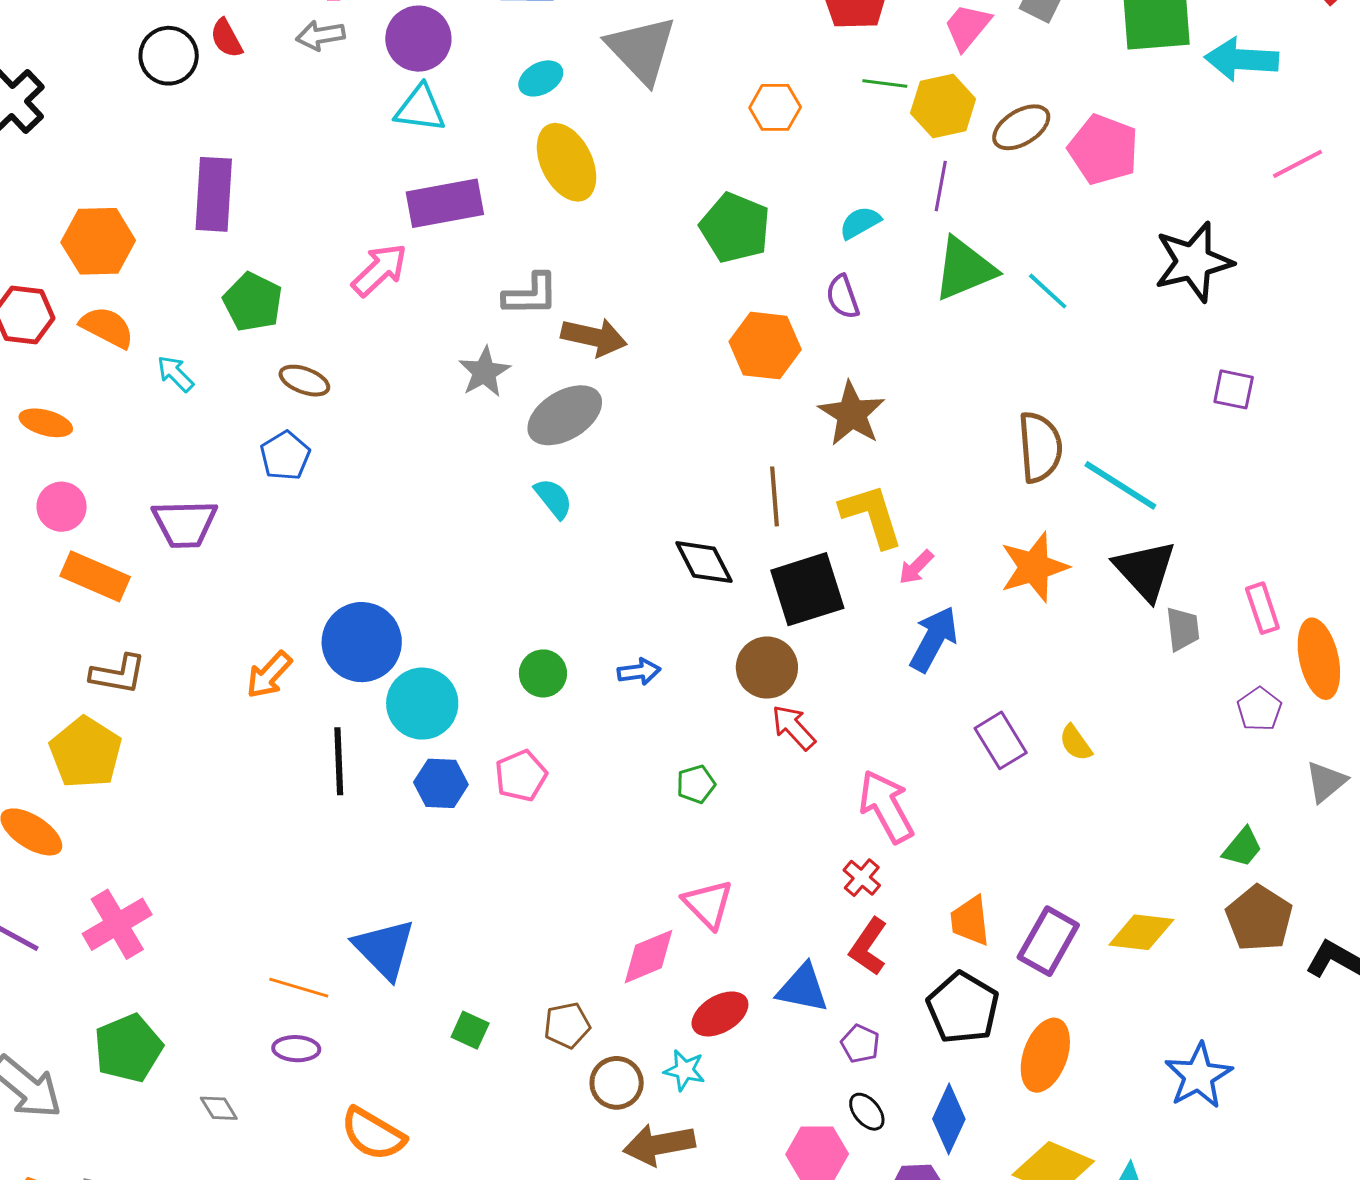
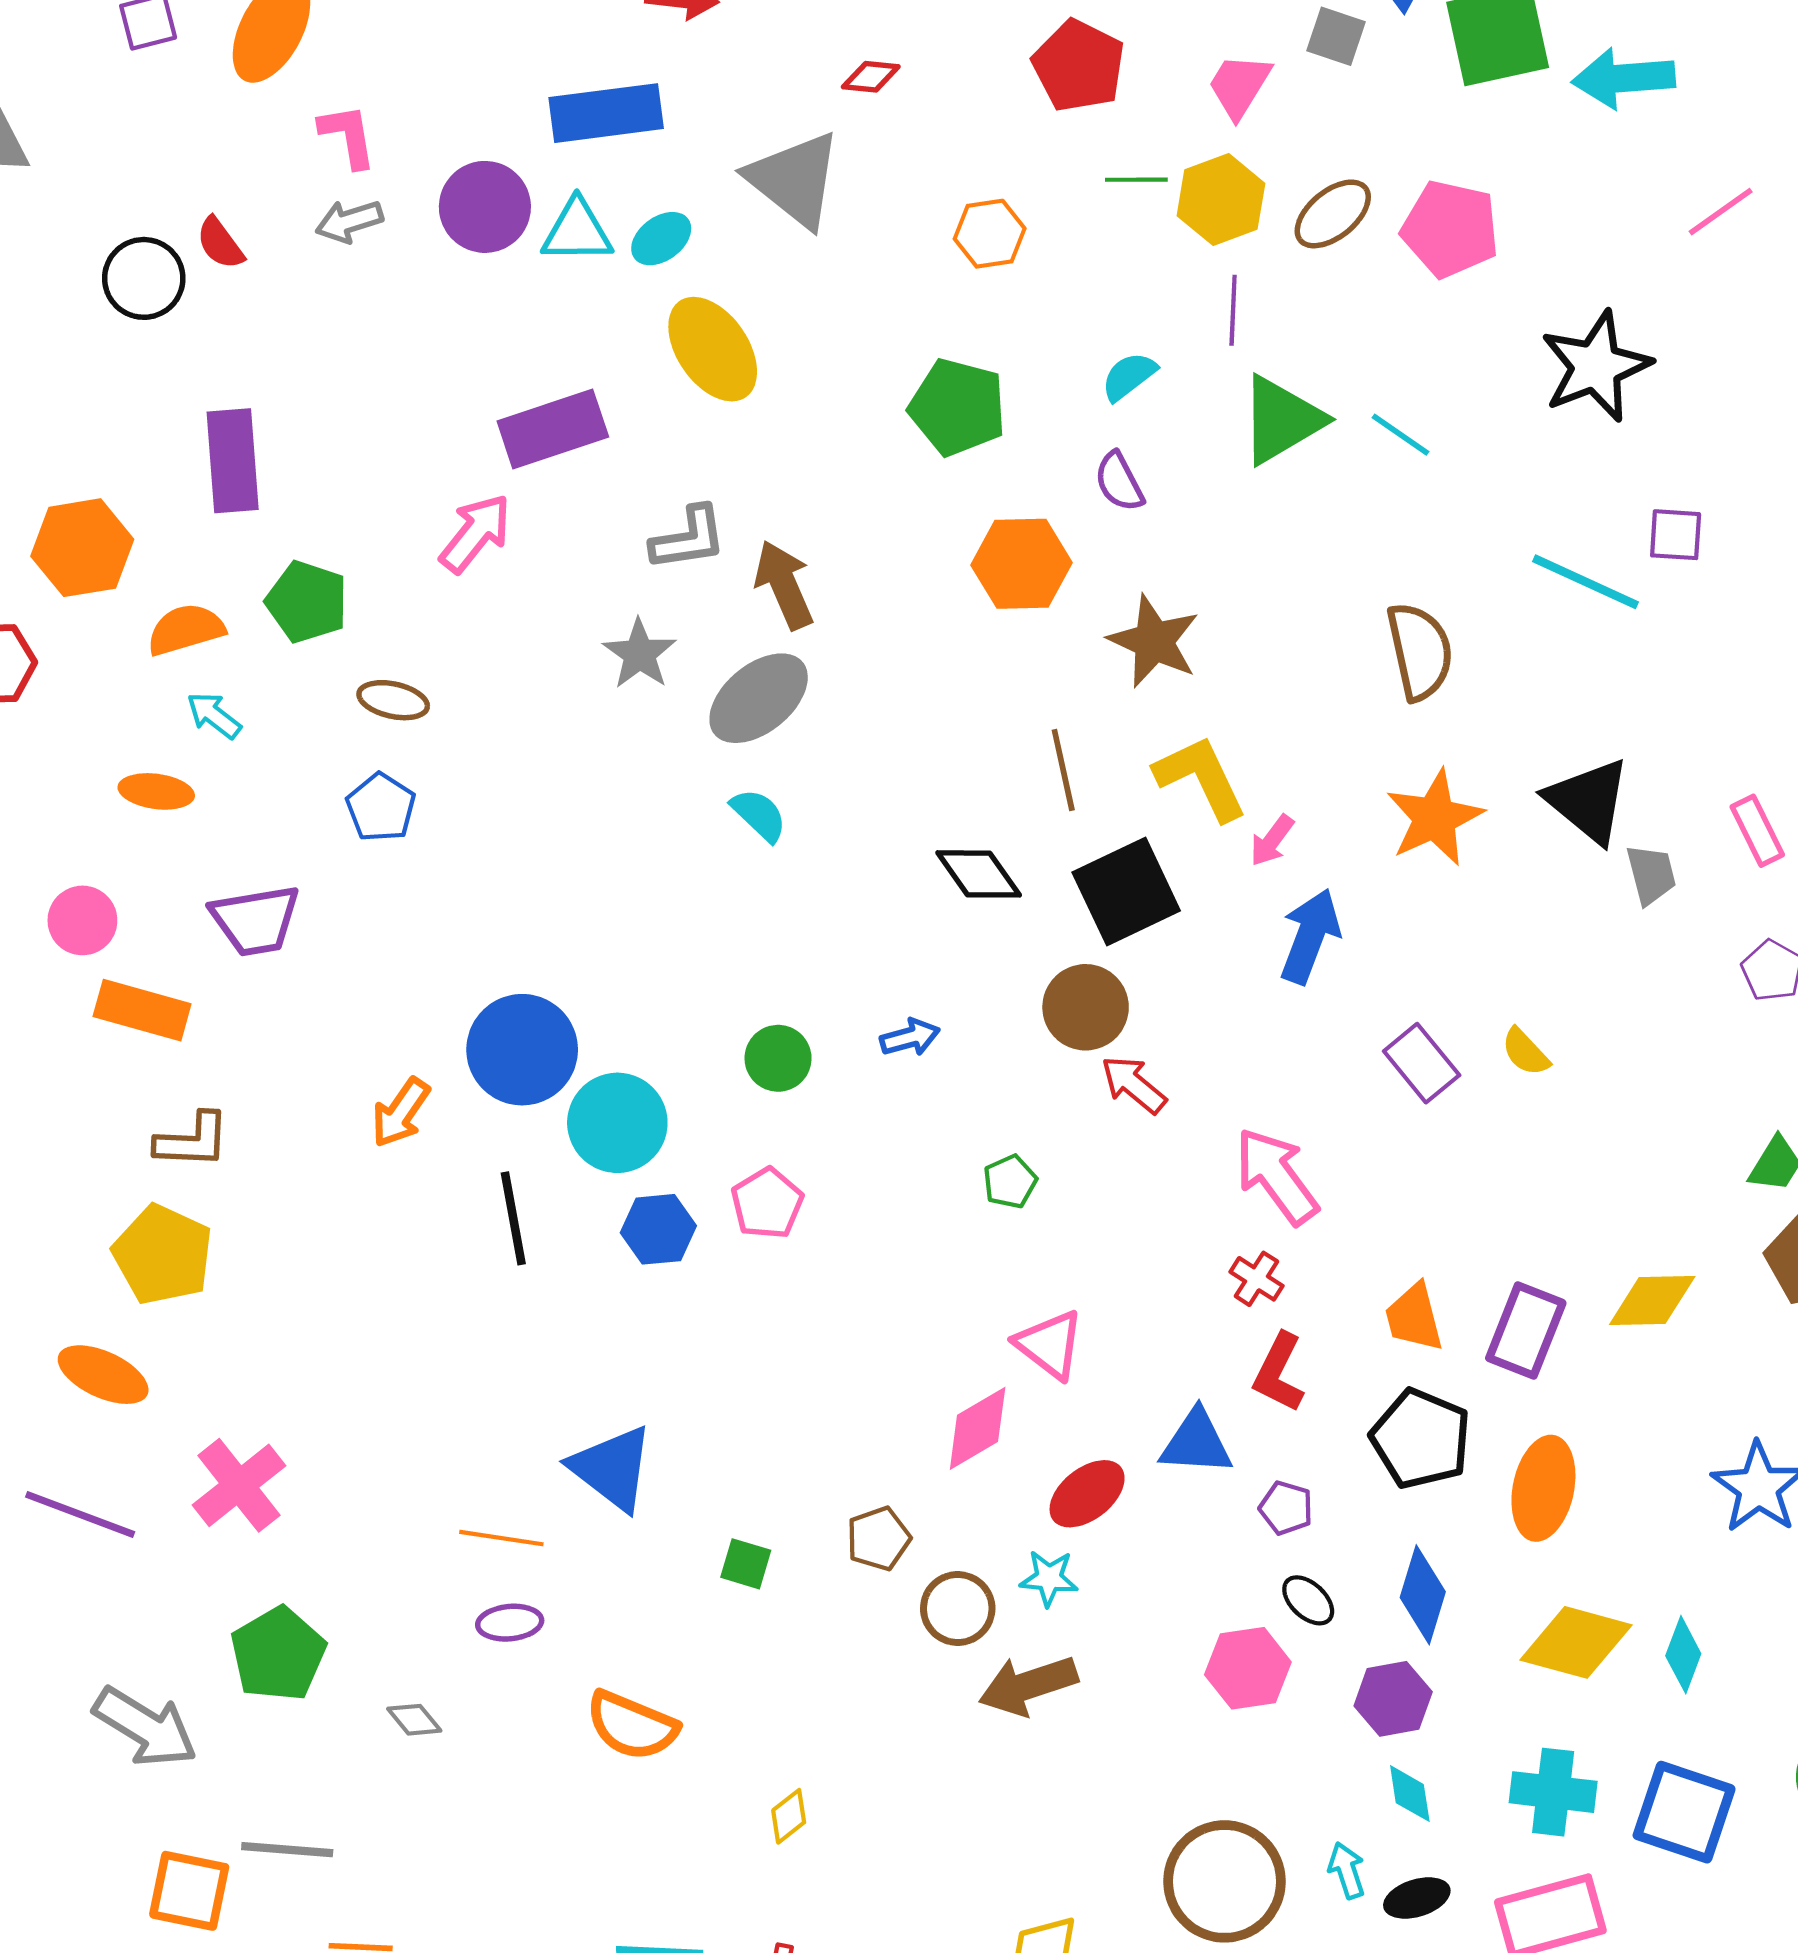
cyan triangle: (420, 109) -> (577, 231), moved
orange semicircle: (107, 327) -> (186, 629), moved, turned -36
brown arrow: (594, 337) -> (784, 585), turned -118
orange ellipse: (46, 423) -> (156, 791), moved
cyan line: (1120, 485) -> (1585, 582), moved

